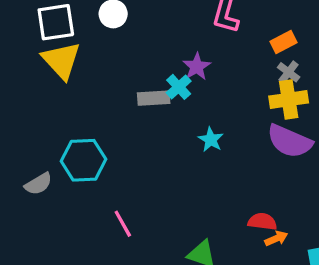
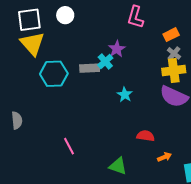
cyan hexagon: (84, 160) -> (54, 74), moved
gray semicircle: (38, 184) -> (17, 120), turned -66
red semicircle: (262, 222) -> (146, 136), moved

